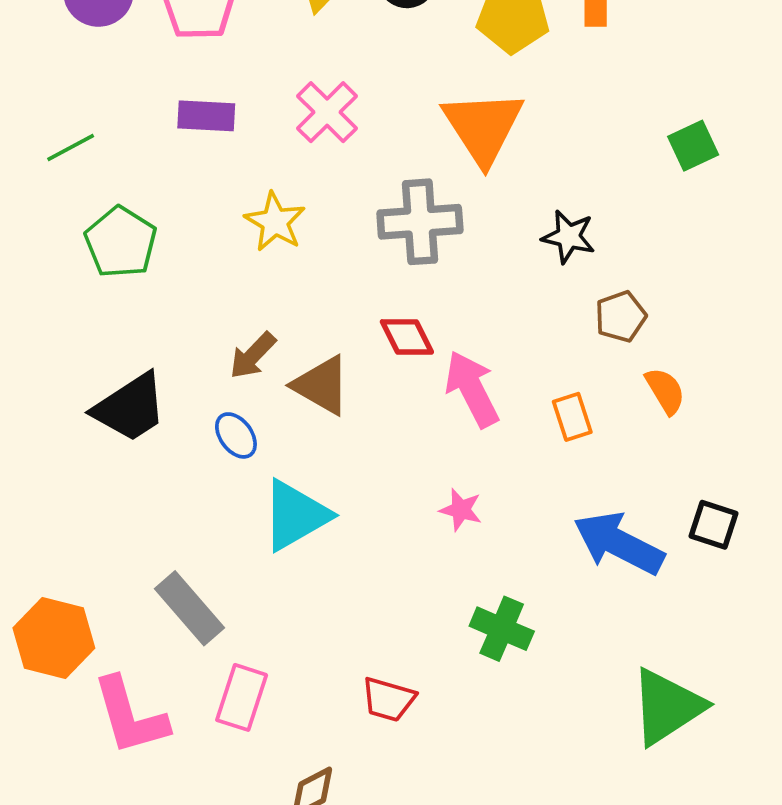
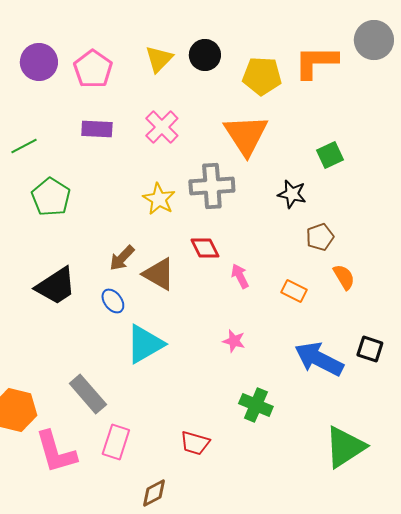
green square: (693, 146) -> (330, 155), moved
yellow star: (275, 222) -> (159, 199), moved
pink arrow: (472, 389) -> (240, 276), size x0.6
orange rectangle: (572, 417) -> (294, 291), turned -45

